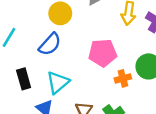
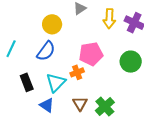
orange cross: (123, 78) -> (77, 72), moved

